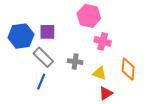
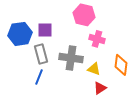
gray rectangle: (43, 57) -> (41, 54), turned 30
gray cross: (75, 62) -> (71, 58), size x1.6

